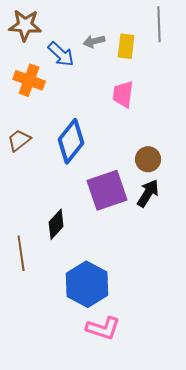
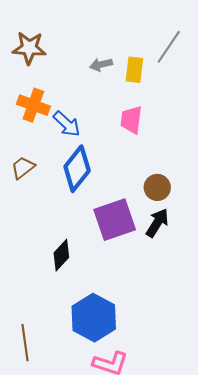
gray line: (159, 24) -> (169, 47), turned 36
blue arrow: (61, 54) -> (67, 124), moved
brown line: (21, 253) -> (25, 343), moved

